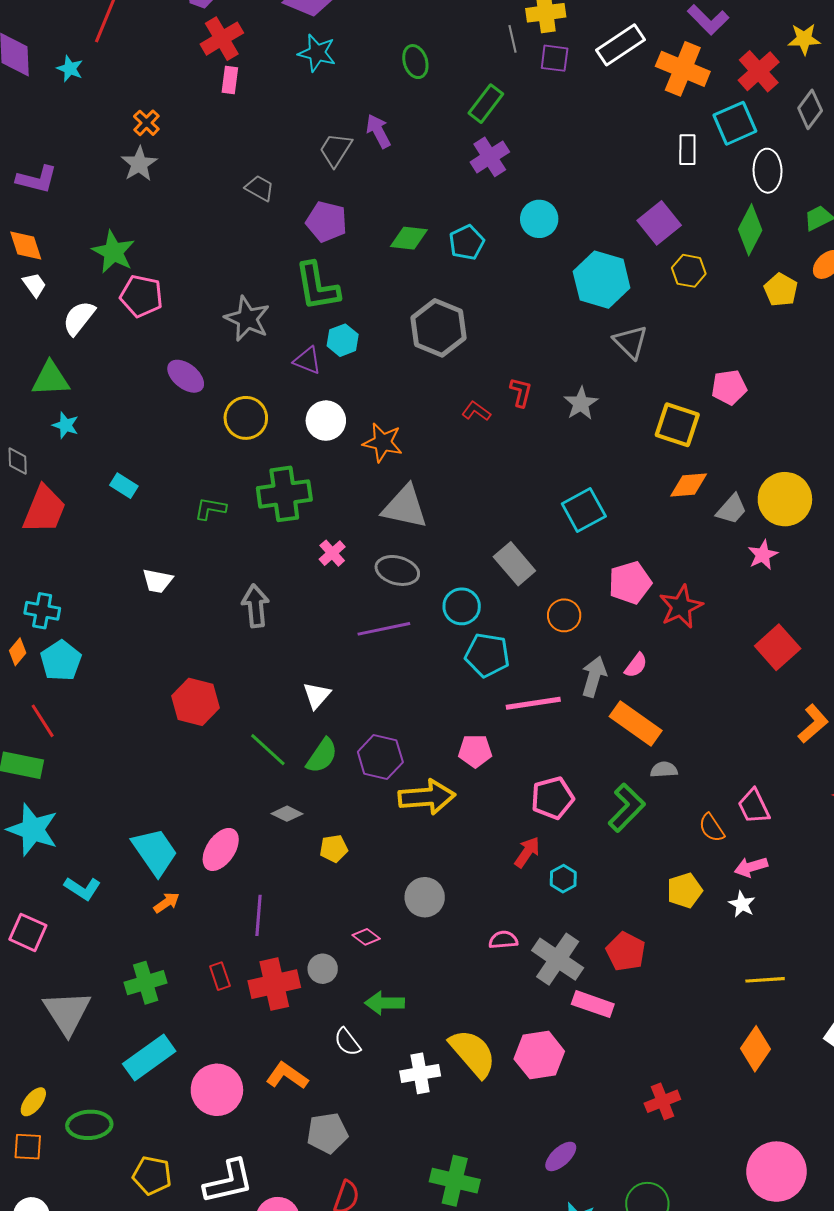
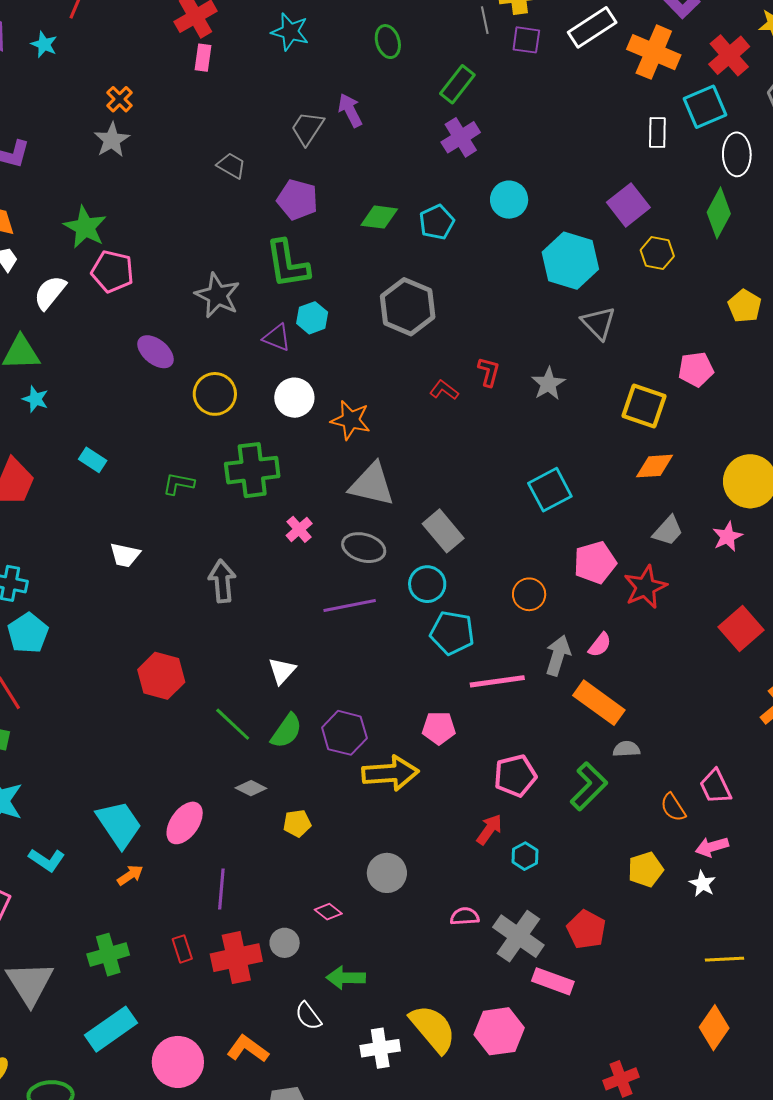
yellow pentagon: (781, 290) -> (745, 306), moved
gray trapezoid: (732, 509) -> (668, 531), moved
gray rectangle: (514, 564) -> (443, 531), moved

